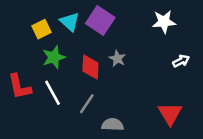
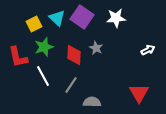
white star: (164, 22) -> (116, 18), moved
red L-shape: (19, 87) -> (18, 57), moved

